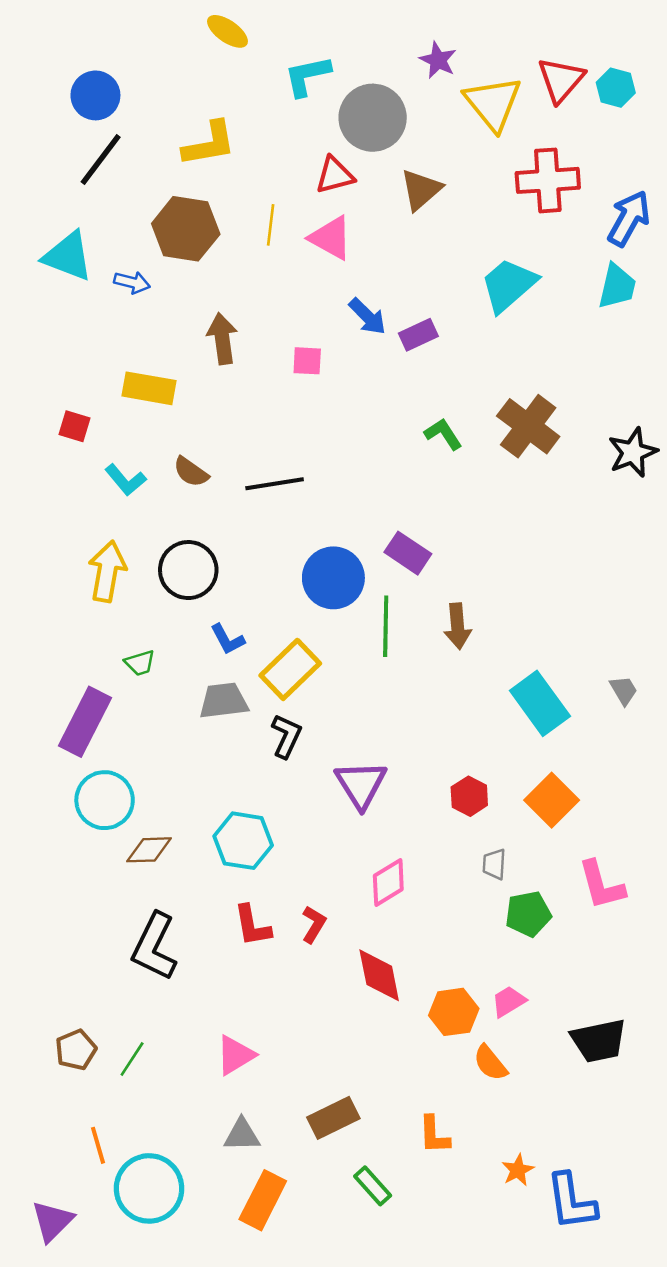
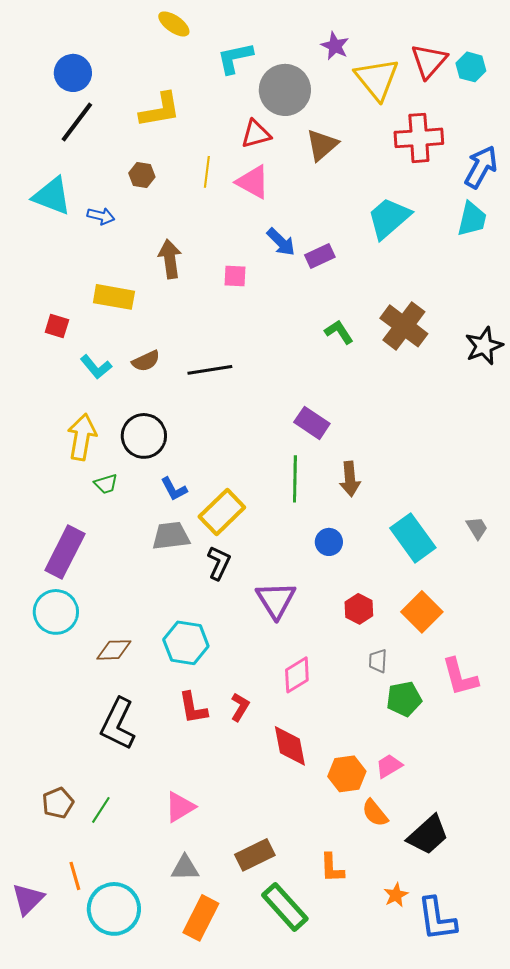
brown hexagon: (186, 229) -> (142, 175), size x0.5
brown semicircle: (191, 472) -> (146, 361), turned -60
blue circle: (333, 578) -> (329, 542), moved, size x0.6
green trapezoid: (140, 663) -> (106, 484), moved
cyan circle: (105, 800) -> (56, 612), moved
black trapezoid: (599, 1041) -> (428, 835), moved, turned -30
green rectangle: (373, 1186) -> (285, 907), size x1.6
purple triangle: (52, 1221) -> (28, 899), moved

